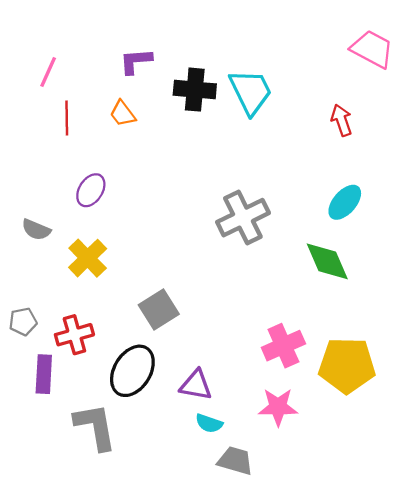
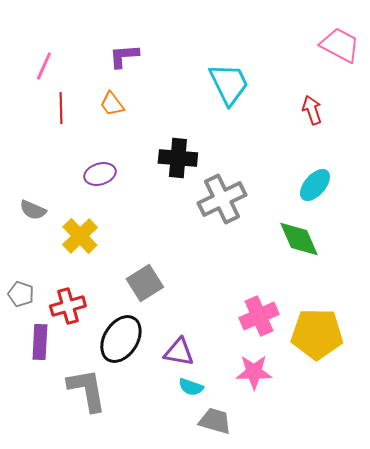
black cross: (195, 90) -> (178, 158), moved
purple ellipse: (91, 190) -> (100, 174), moved, turned 40
gray pentagon: (23, 322) -> (21, 294), turned 30

